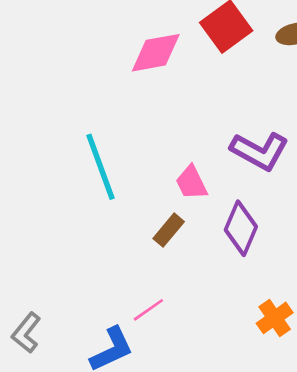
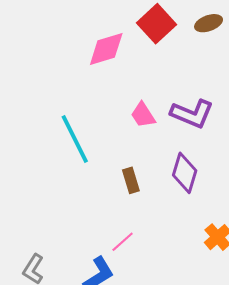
pink trapezoid: (191, 183) -> (143, 115), moved
brown rectangle: (169, 230) -> (131, 180), turned -50

